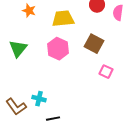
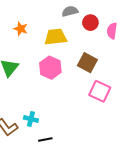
pink square: (106, 72) -> (100, 91), size x1.5

